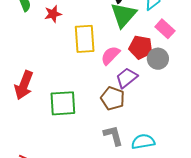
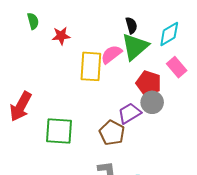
pink semicircle: (110, 55) -> (111, 54), moved
gray circle: (158, 59) -> (152, 102), moved

